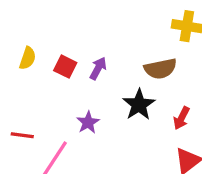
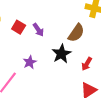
purple arrow: (98, 68) -> (38, 30), turned 112
brown semicircle: (160, 69) -> (76, 33), turned -48

